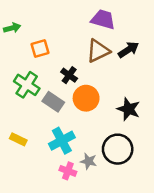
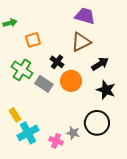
black arrow: (128, 50) -> (100, 64), moved
yellow rectangle: (18, 139) -> (15, 115), turned 32
cyan cross: (62, 141) -> (28, 133), moved

